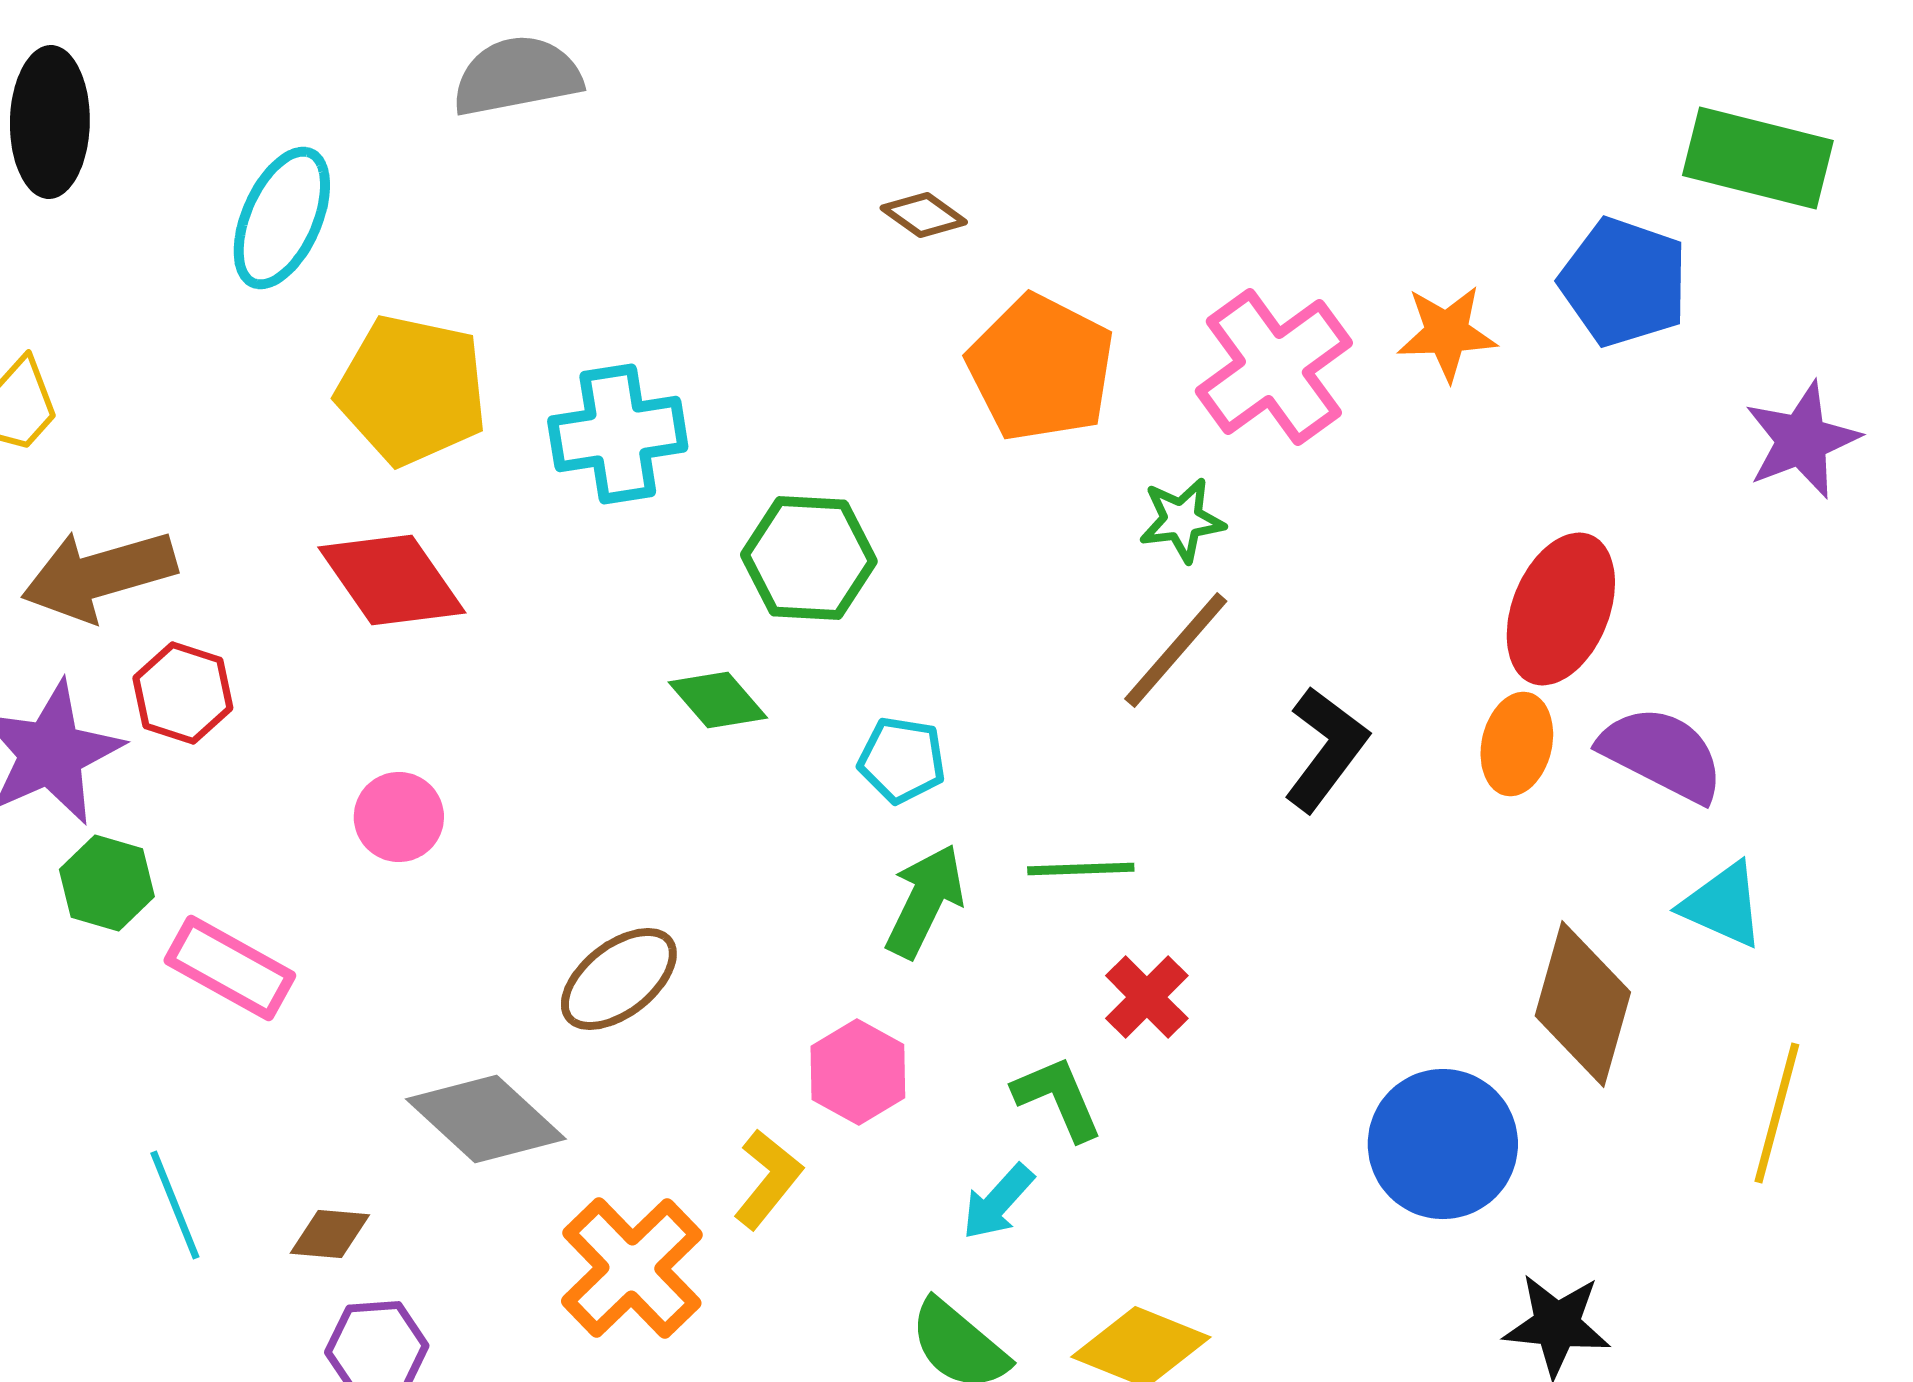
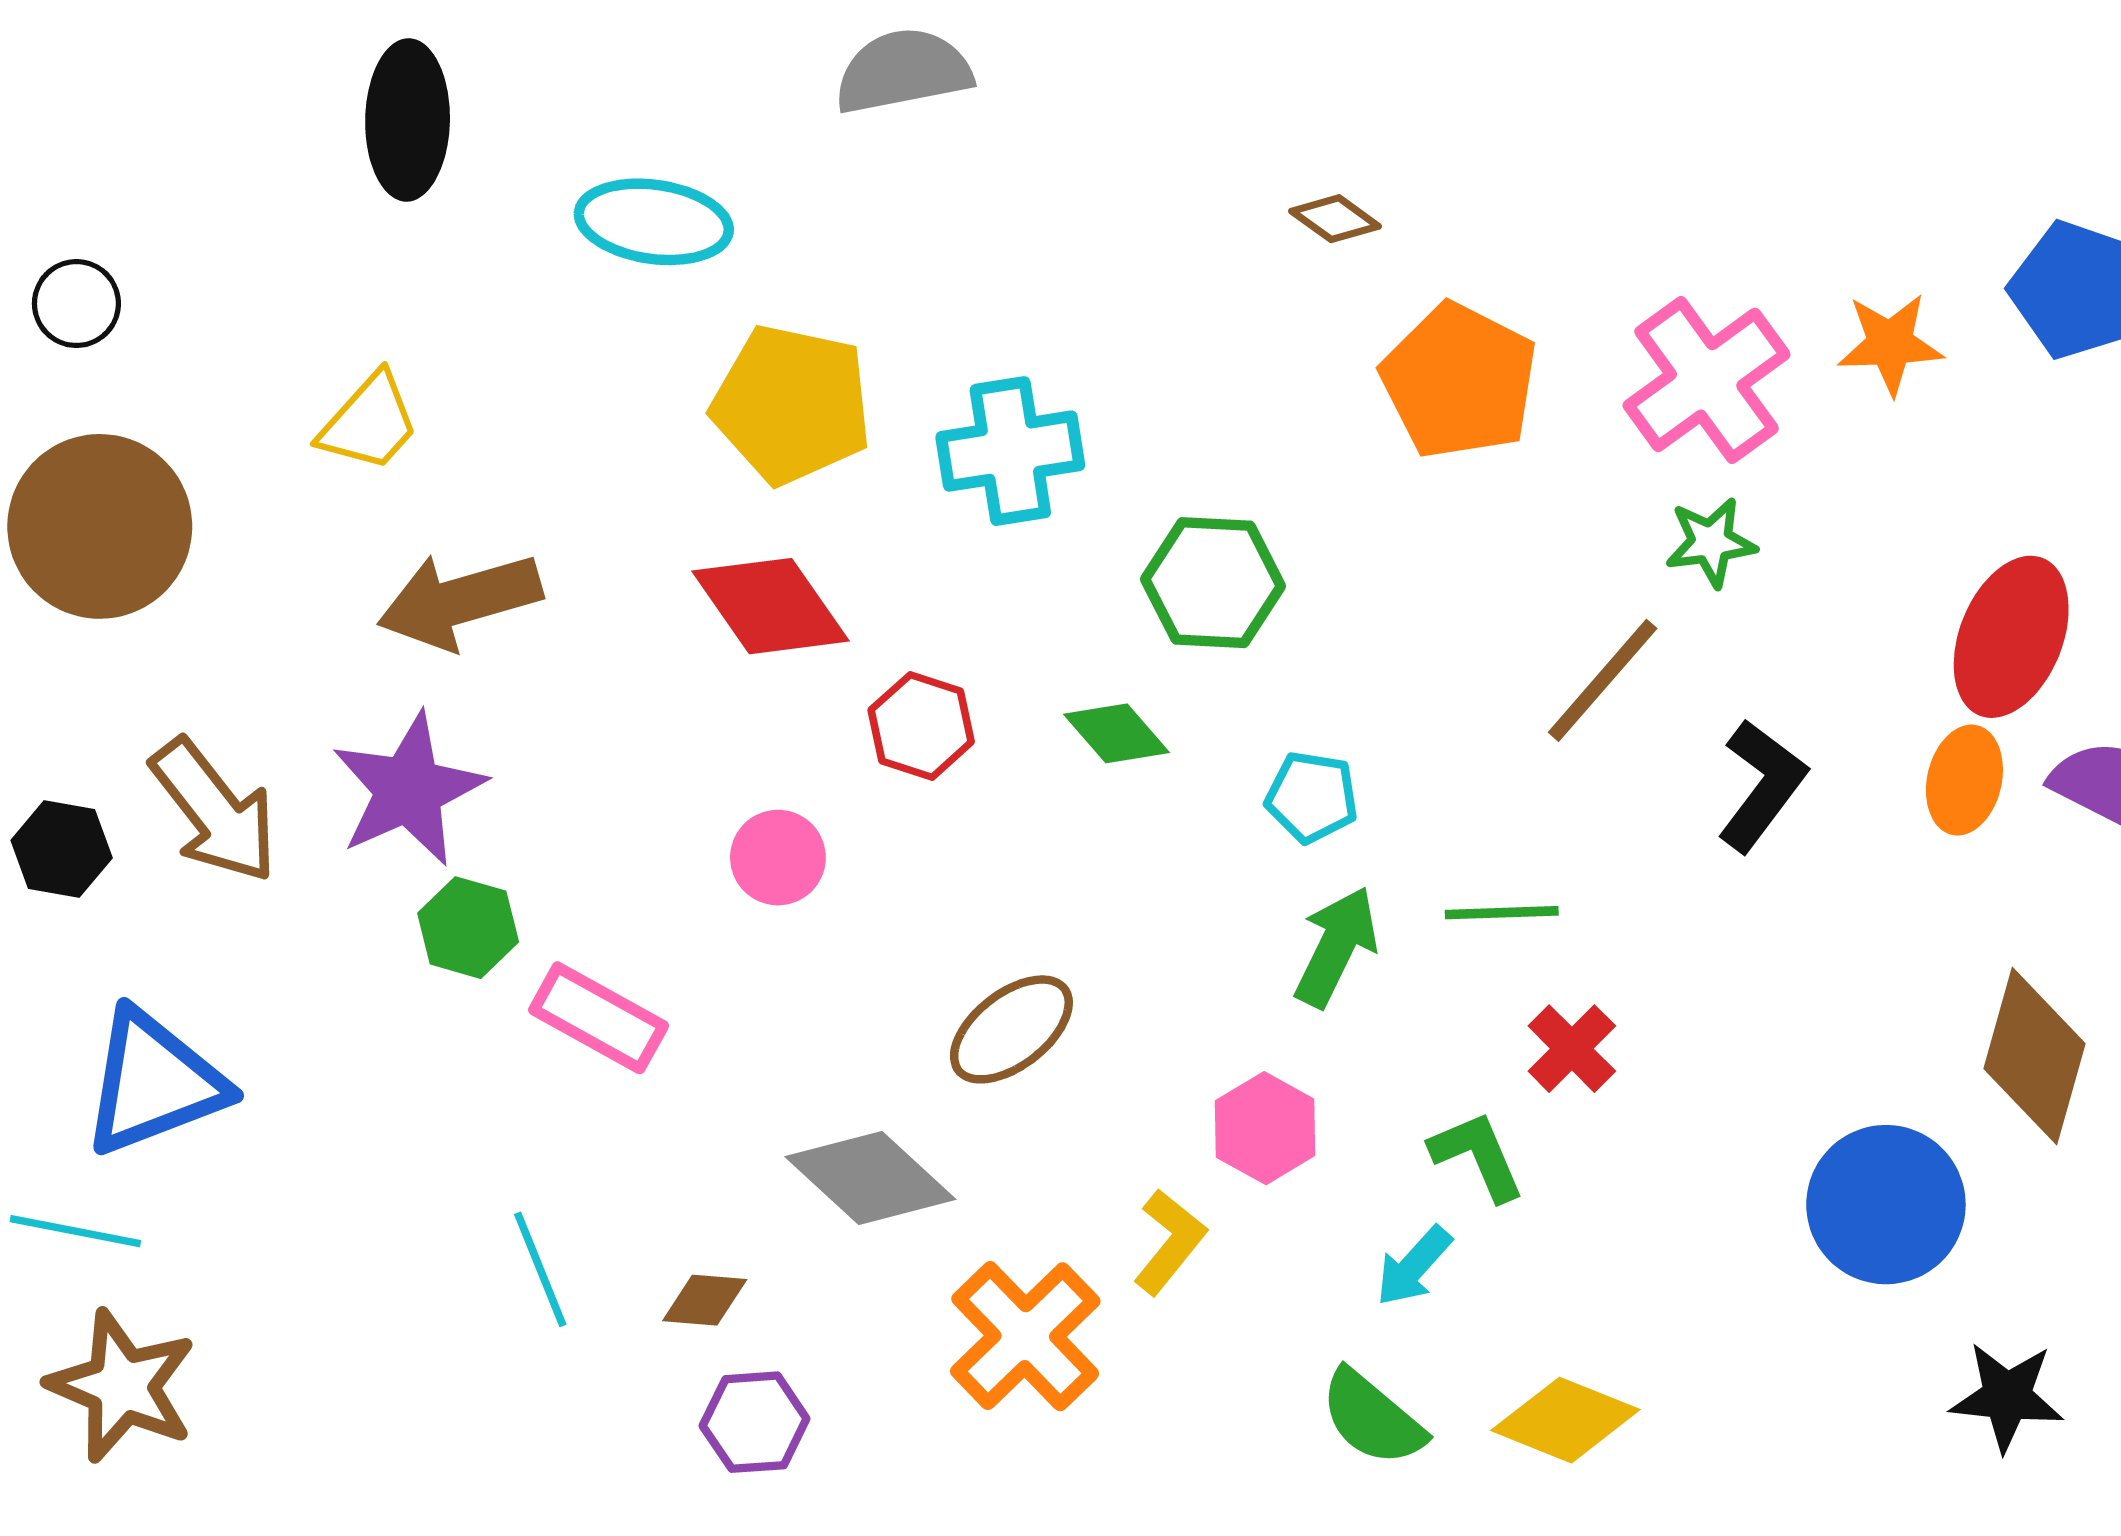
cyan ellipse: (282, 218) -> (654, 222), turned 74
green star: (1182, 520) -> (1711, 542), moved
red hexagon: (183, 693) -> (921, 726), moved

